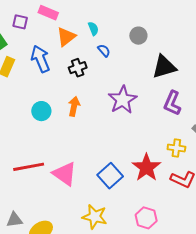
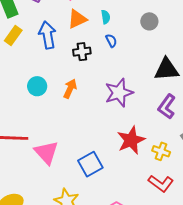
gray circle: (138, 36) -> (149, 21), moved
red star: (146, 168) -> (131, 140), moved

